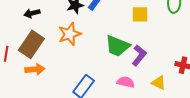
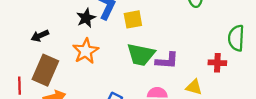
yellow square: (140, 14) -> (133, 19), moved
purple L-shape: (139, 55) -> (167, 61), turned 65

